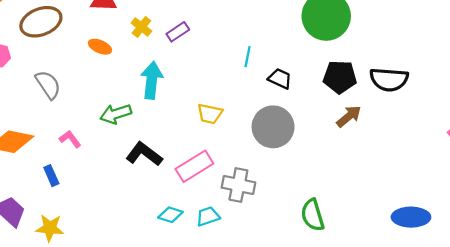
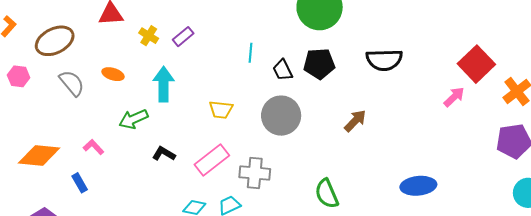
orange ellipse: (100, 47) -> (113, 74), moved
black pentagon: (340, 77) -> (319, 64), moved
black trapezoid: (280, 79) -> (283, 70), turned -135
gray semicircle: (48, 85) -> (72, 83), moved
brown arrow: (349, 116) -> (355, 121), moved
black L-shape: (144, 154) -> (164, 154), size x0.7

